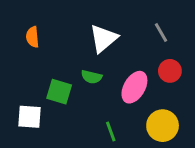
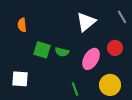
gray line: (161, 33) -> (122, 17), moved
white triangle: (103, 38) -> (86, 22), moved
green square: (59, 92) -> (42, 50), moved

